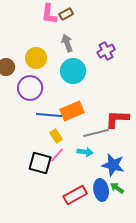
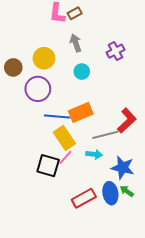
cyan circle: (73, 71) -> (82, 72), size x0.6
red L-shape: (117, 119) -> (127, 121), turned 135
yellow rectangle: (56, 136) -> (64, 138), size x1.6

